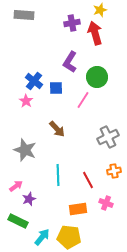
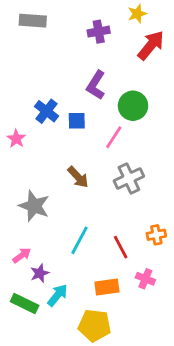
red arrow: (95, 33) -> (151, 45), moved, turned 55
pink star: (26, 101) -> (16, 139), moved
gray cross: (108, 137) -> (129, 178), moved
cyan line: (58, 175) -> (79, 240), turned 30
cyan arrow: (42, 237) -> (57, 295), moved

